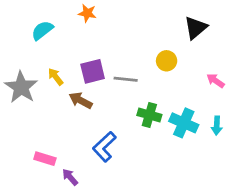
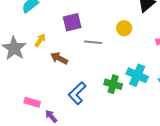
purple square: (93, 71) -> (72, 22), moved
yellow arrow: (56, 77) -> (40, 40), turned 72
green cross: (149, 115) -> (113, 84), moved

